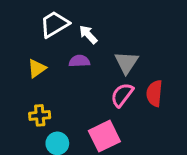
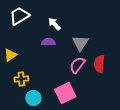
white trapezoid: (54, 24) -> (19, 16), moved
yellow triangle: (37, 68) -> (10, 55), moved

